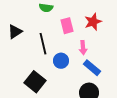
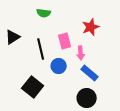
pink rectangle: (67, 26) -> (65, 41), moved

